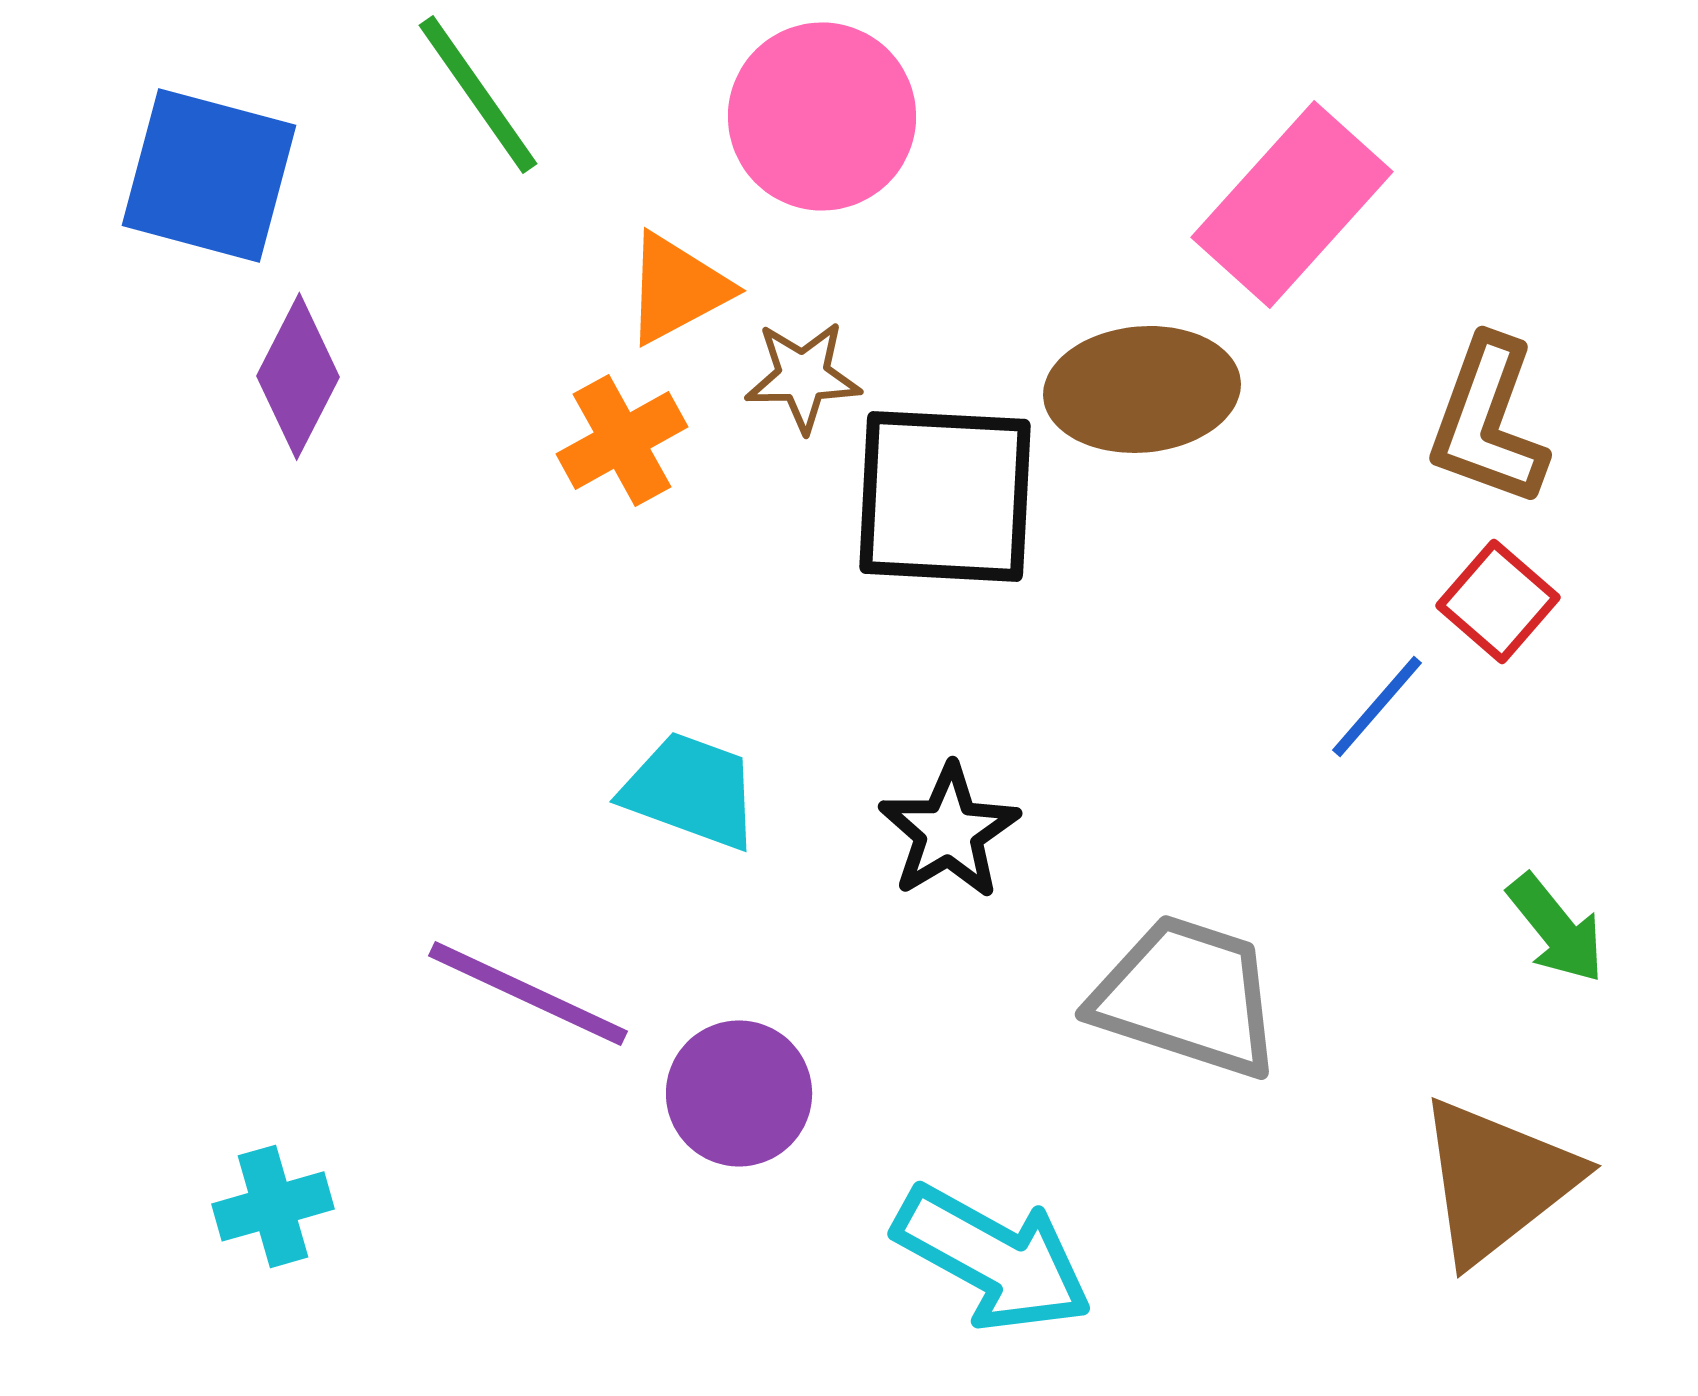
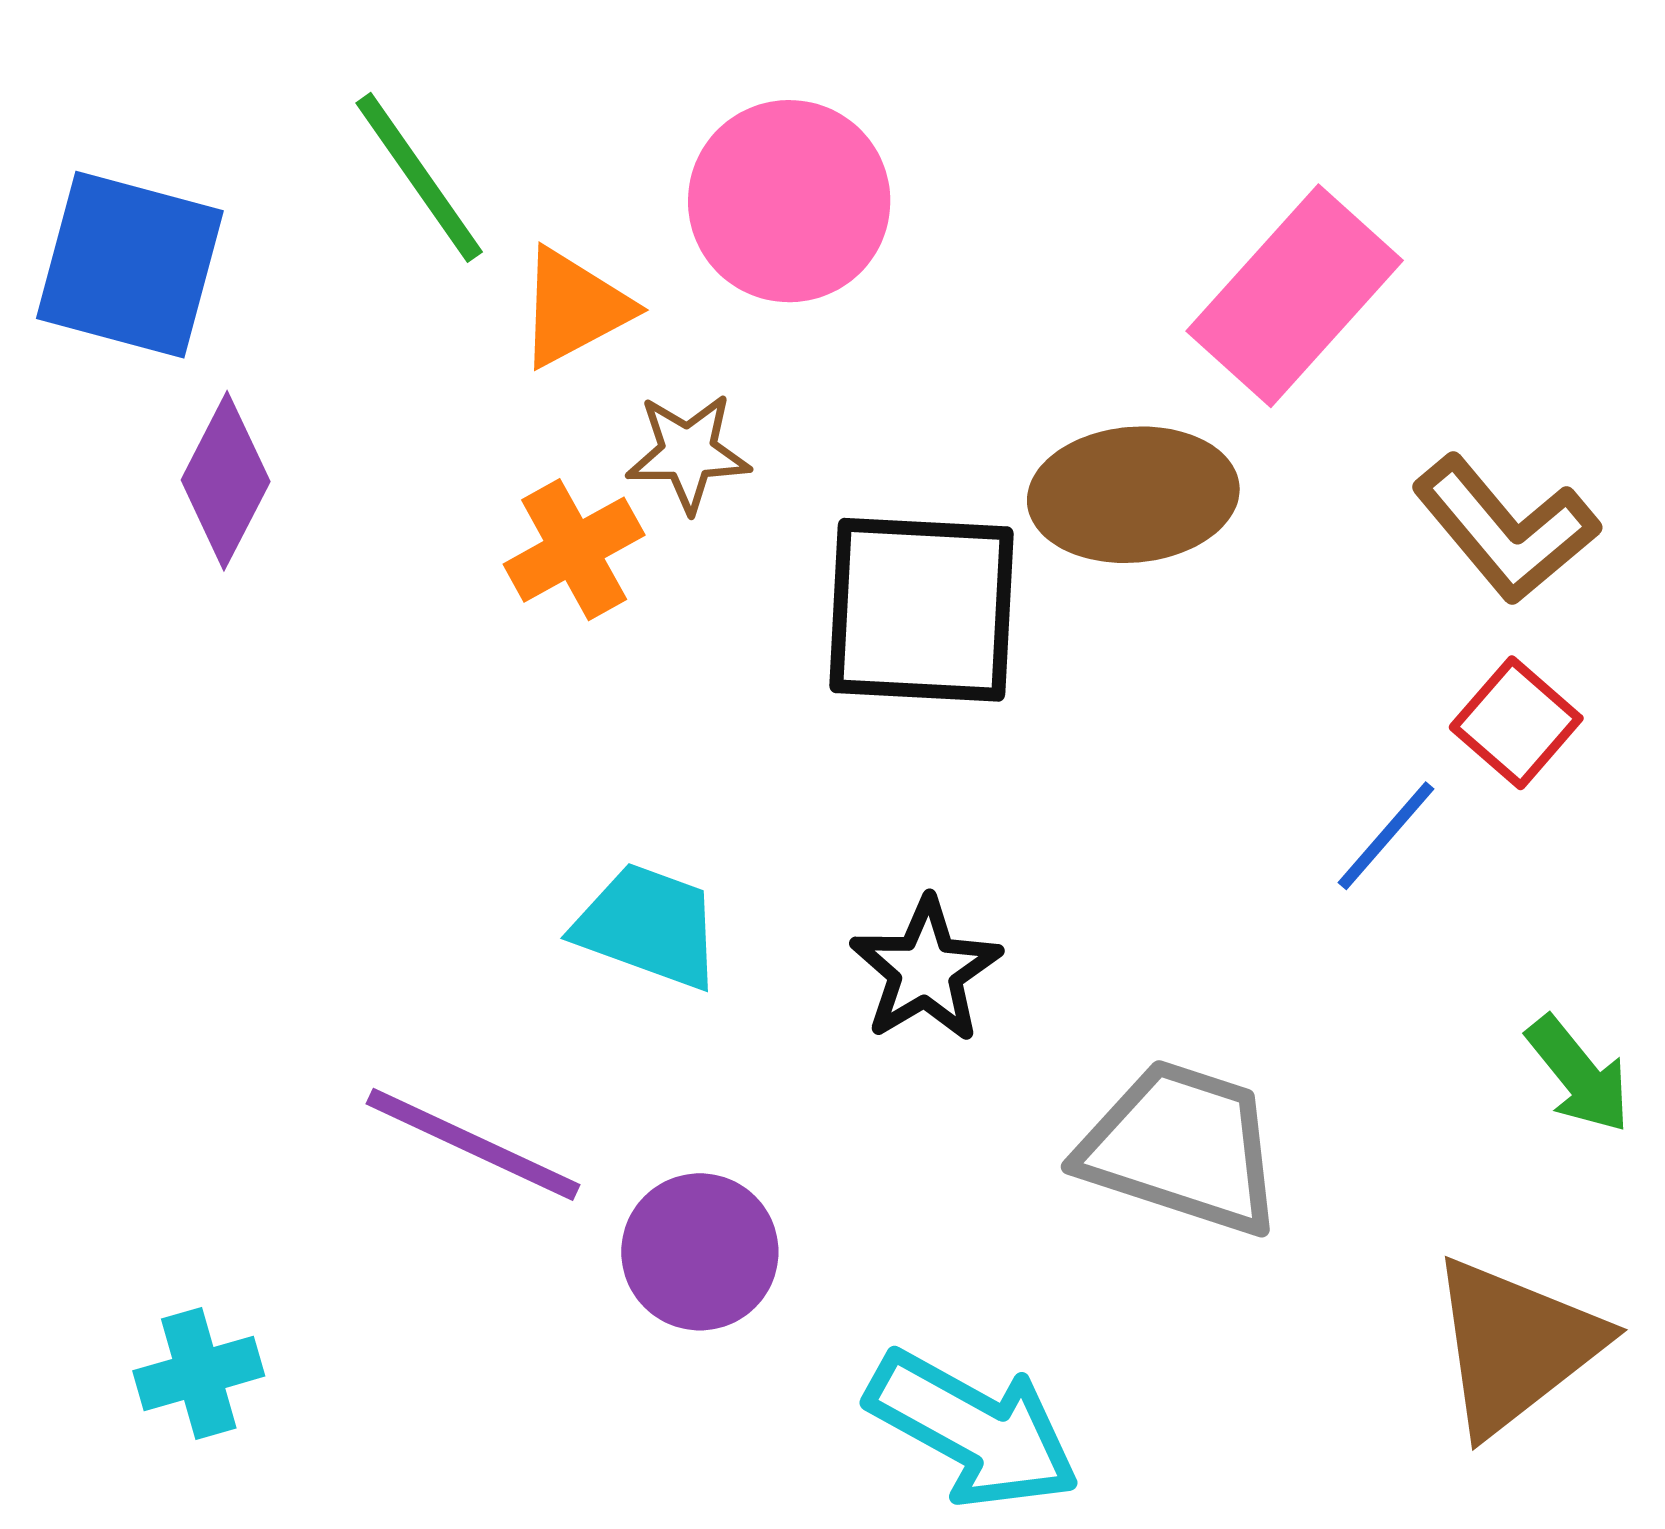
orange triangle: (677, 288) -> (574, 308), moved
brown star: (803, 376) -> (688, 453), moved
brown L-shape: (1488, 421) -> (1505, 529), turned -60

